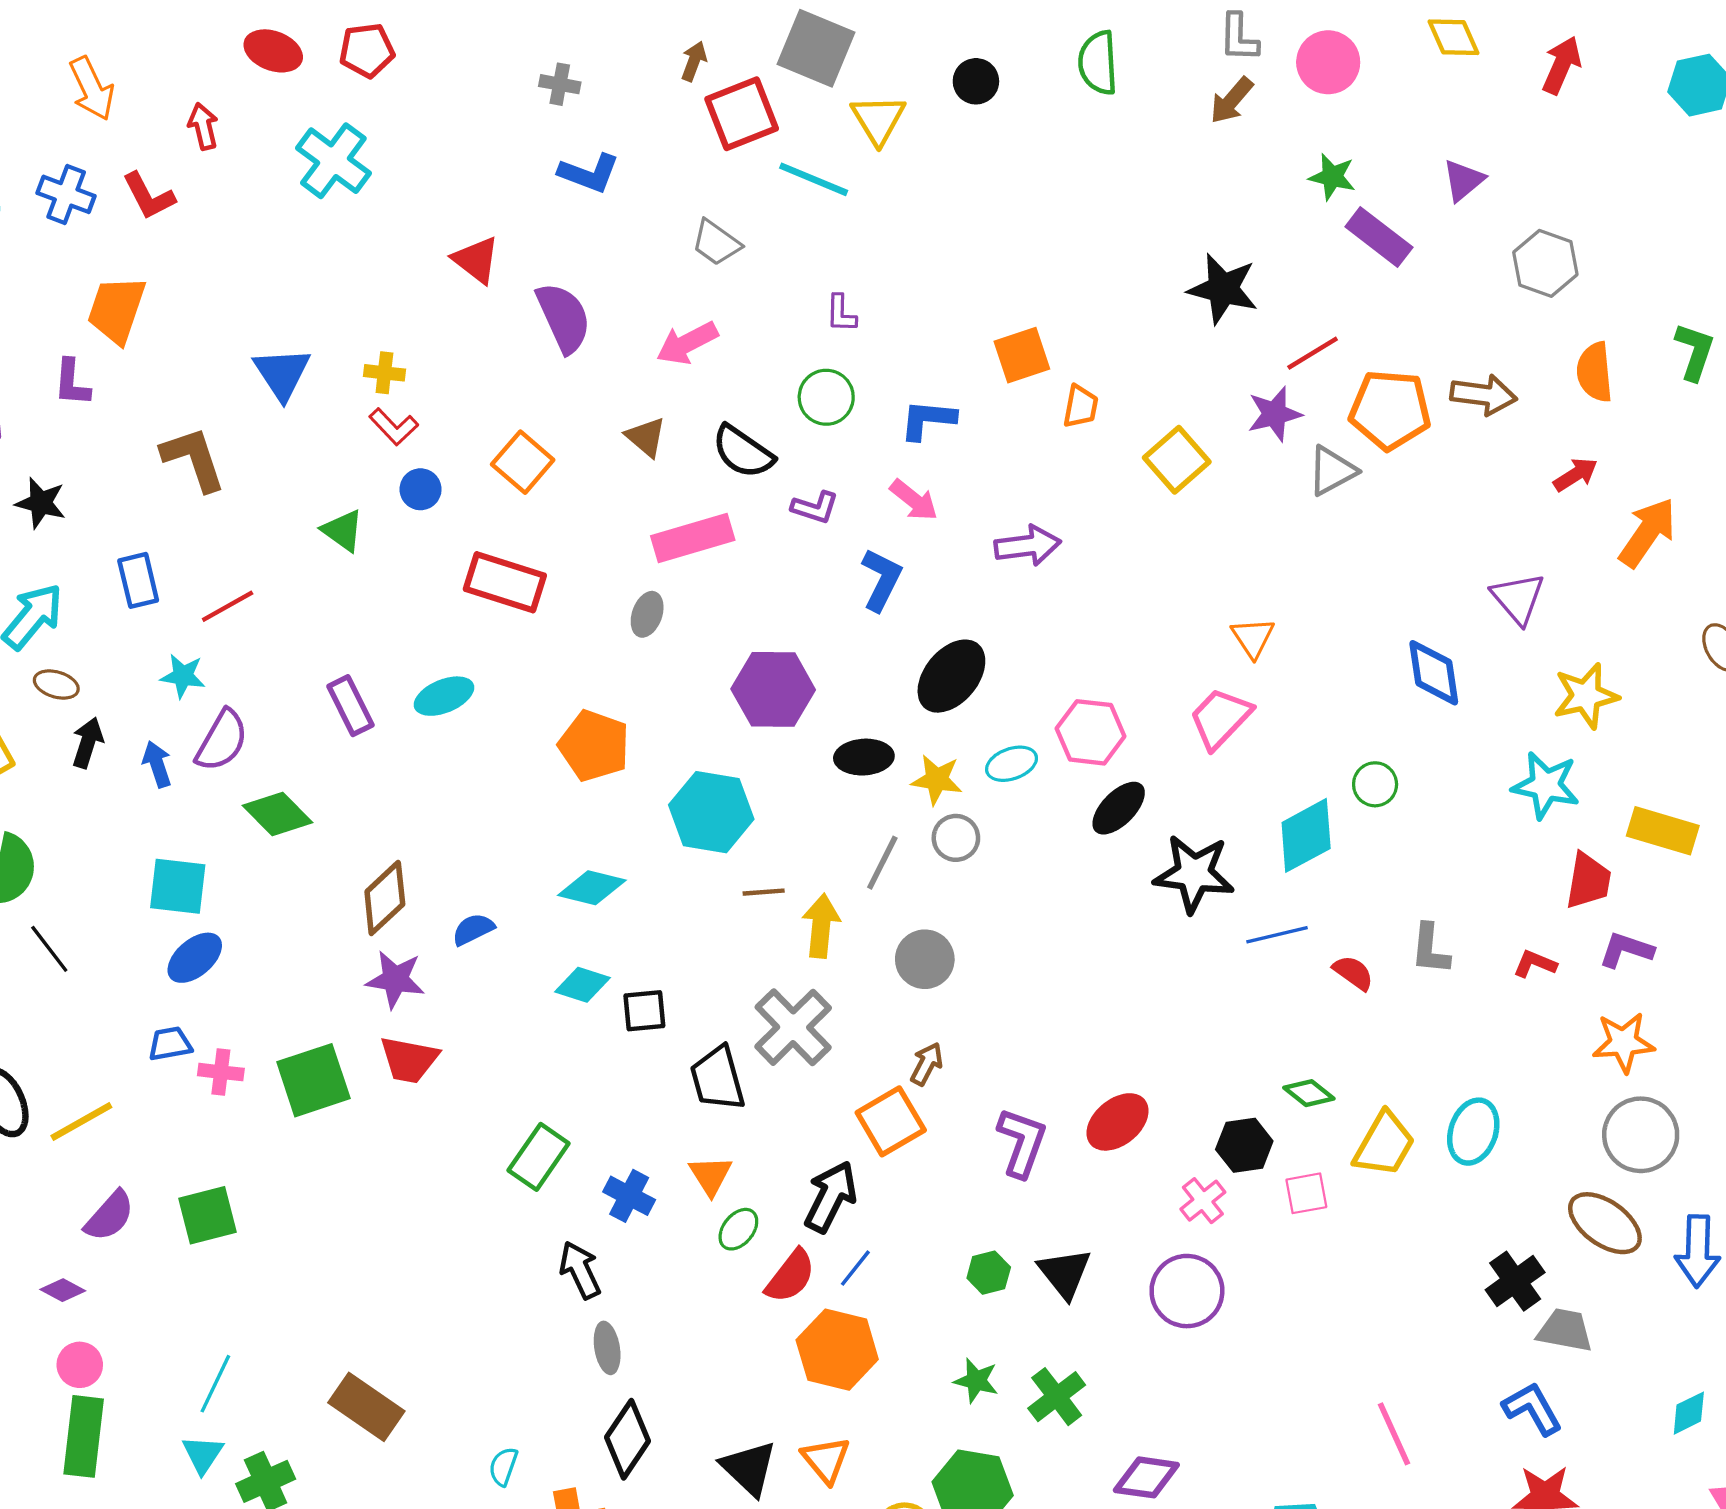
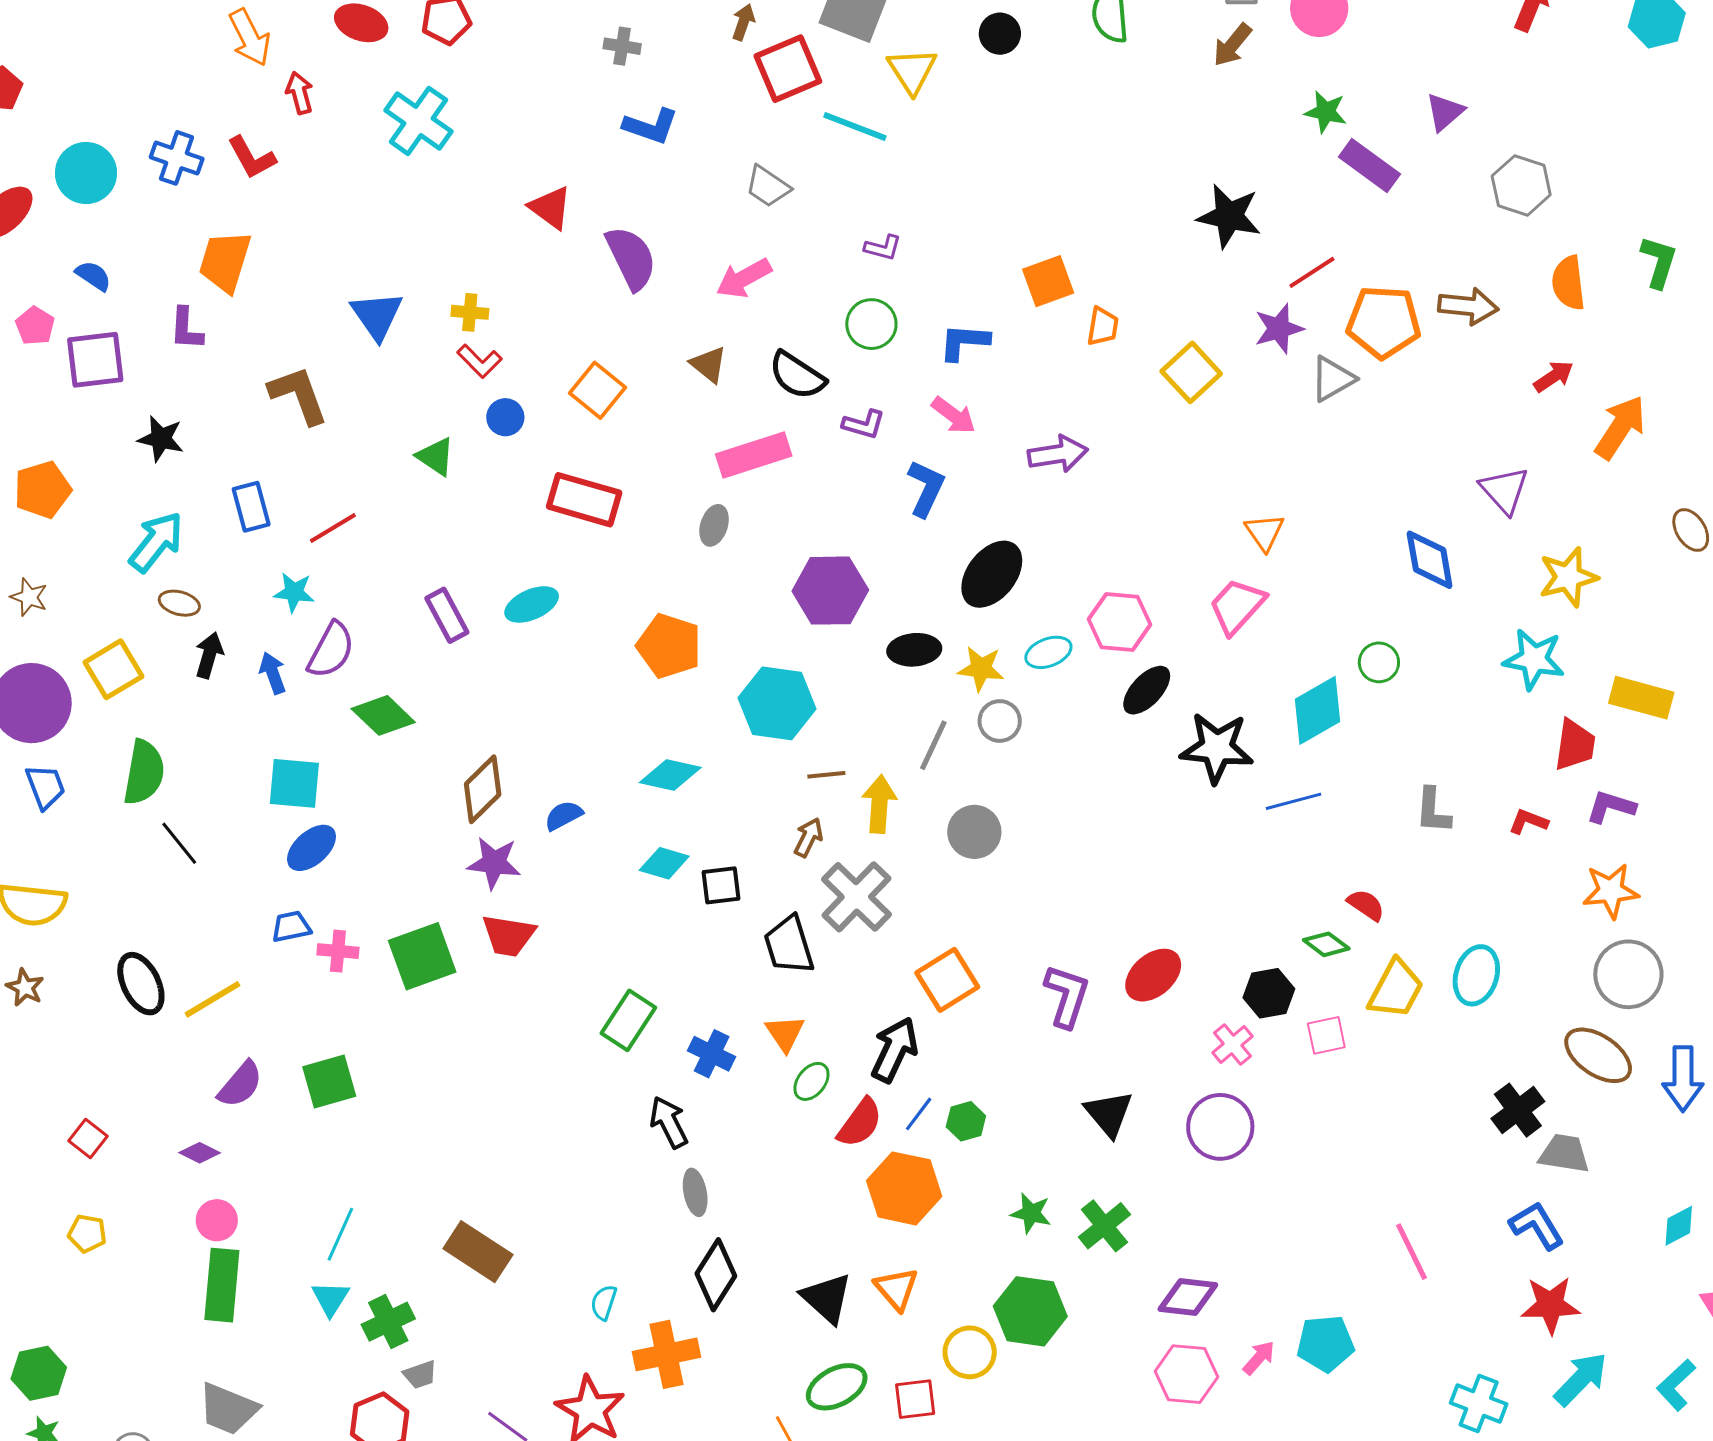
orange arrow: (92, 89) -> (250, 37), moved
purple L-shape: (841, 313) -> (883, 248), turned -75
red semicircle: (1353, 973) -> (1366, 905), moved
brown arrow: (927, 1064) -> (808, 837), moved
green hexagon: (989, 1273) -> (966, 1121), moved

